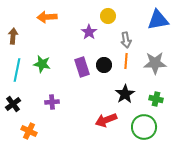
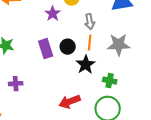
black star: (125, 94) -> (86, 65), moved
green cross: (156, 99) -> (110, 81), moved

